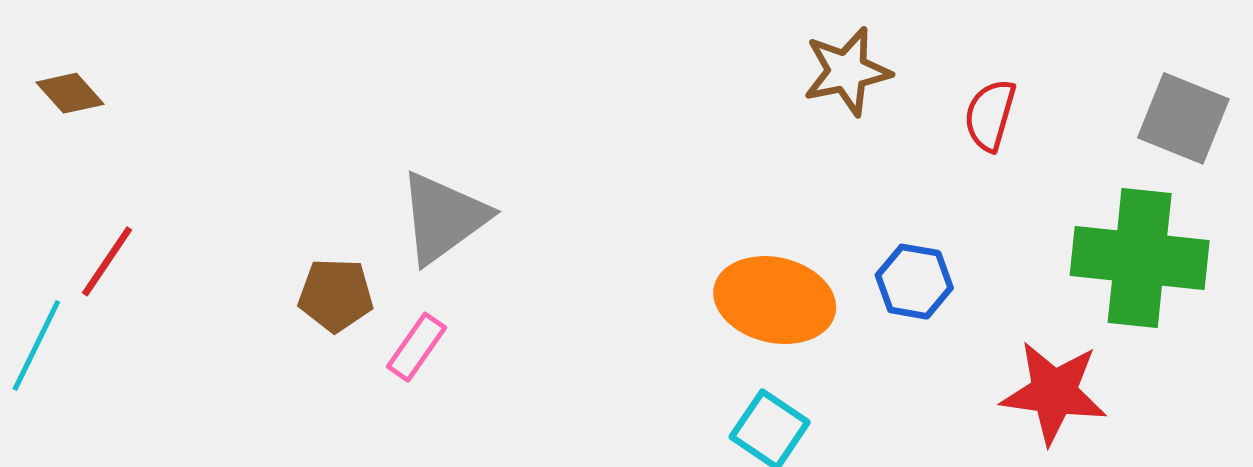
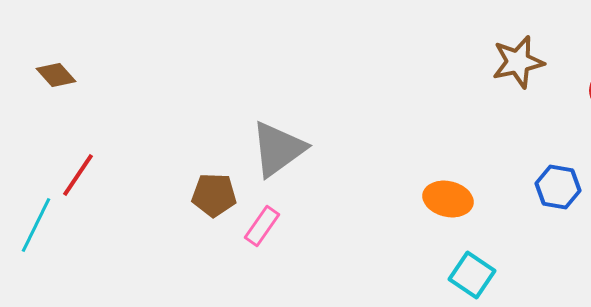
orange ellipse: (775, 300) -> (448, 199), moved, size x0.7

